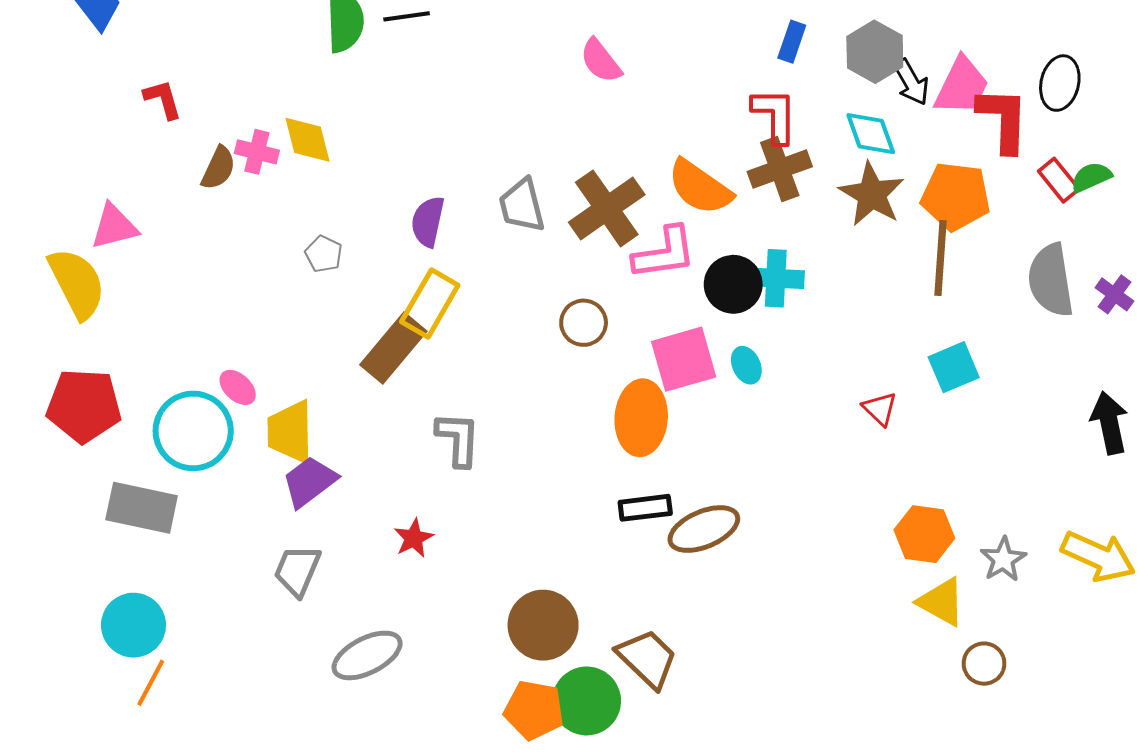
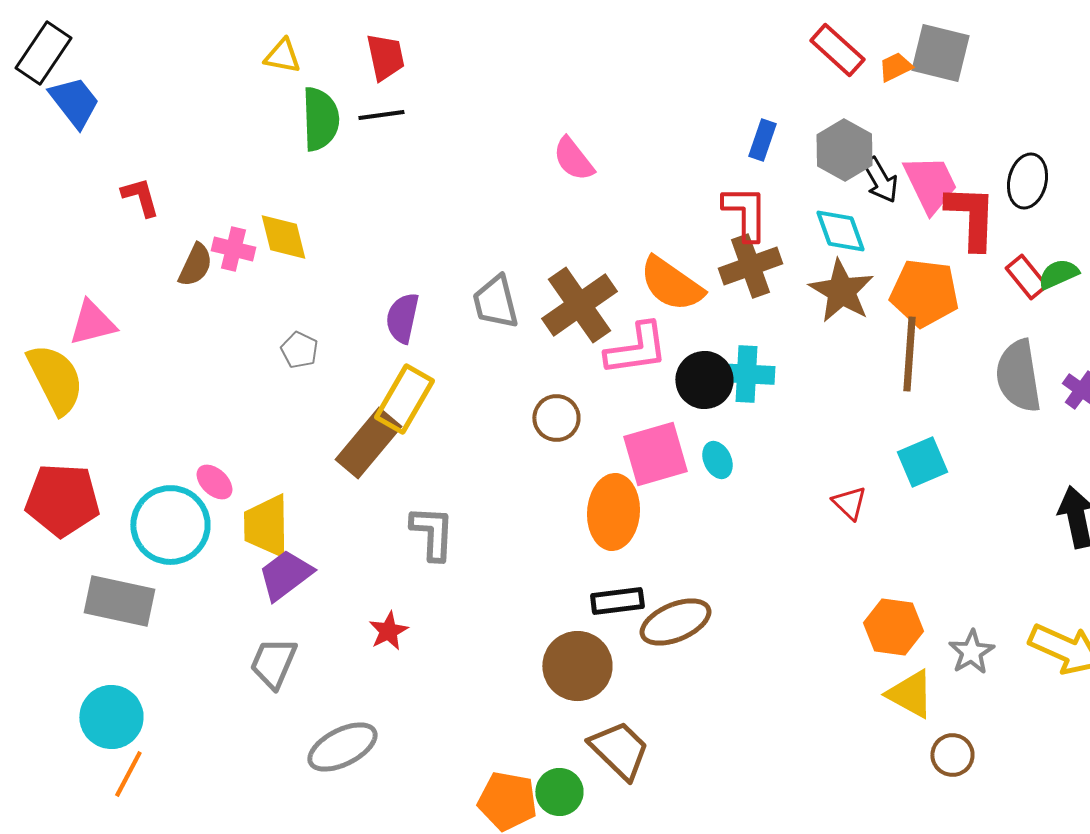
pink trapezoid: (962, 86) -> (930, 184), turned -52
brown circle: (543, 625) -> (577, 666), moved
green circle: (587, 701) -> (559, 792), size x0.7

